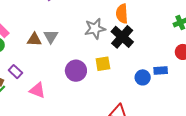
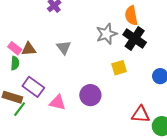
brown triangle: (34, 40) -> (29, 49), moved
purple circle: (76, 71) -> (90, 95), moved
purple rectangle: (15, 72) -> (33, 87), size x1.5

